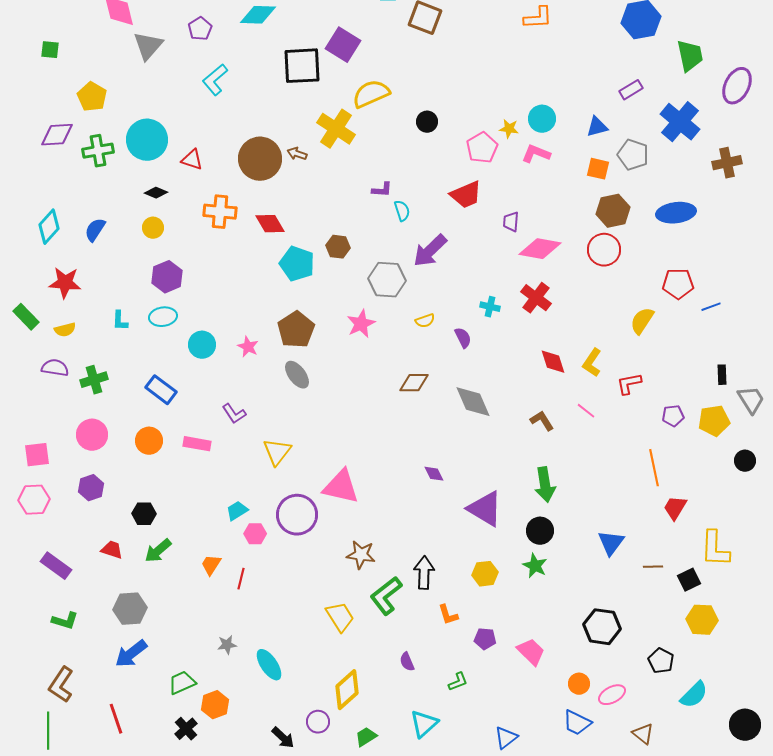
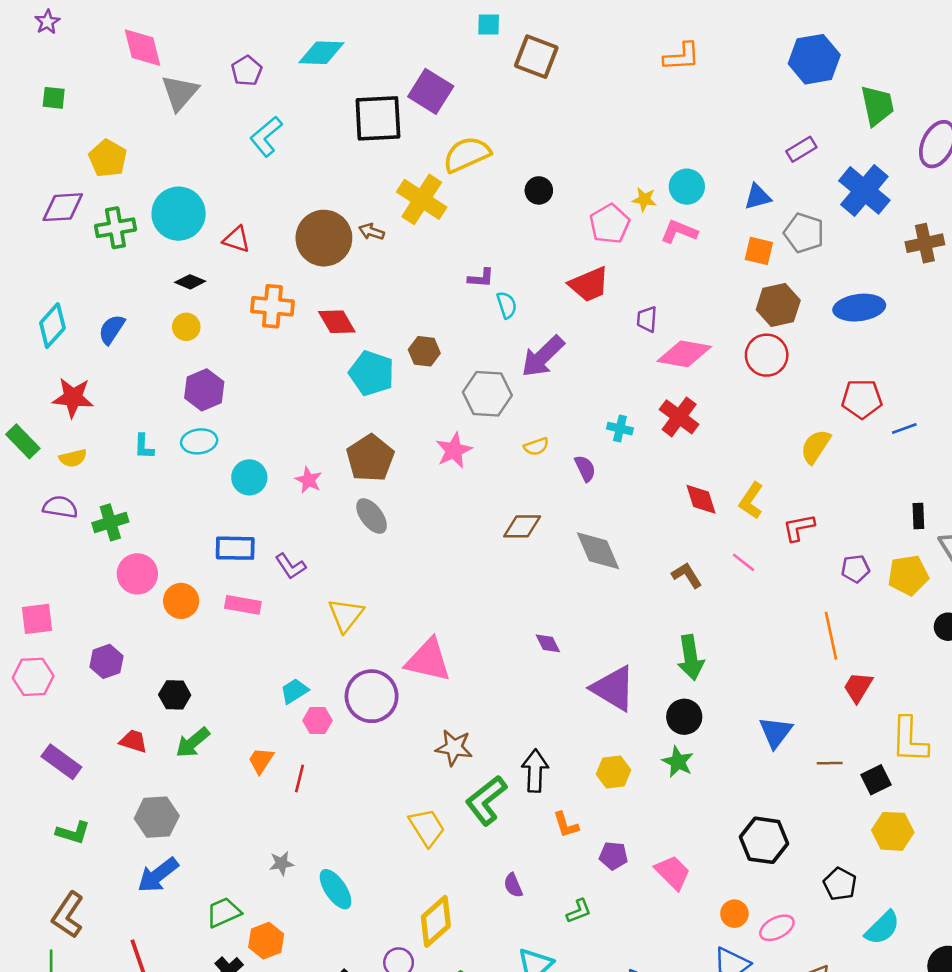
blue rectangle: (161, 390) -> (235, 548), moved, turned -36
pink circle: (92, 435) -> (137, 574), moved

